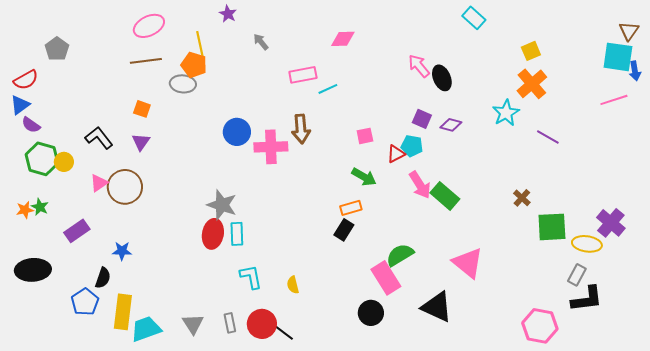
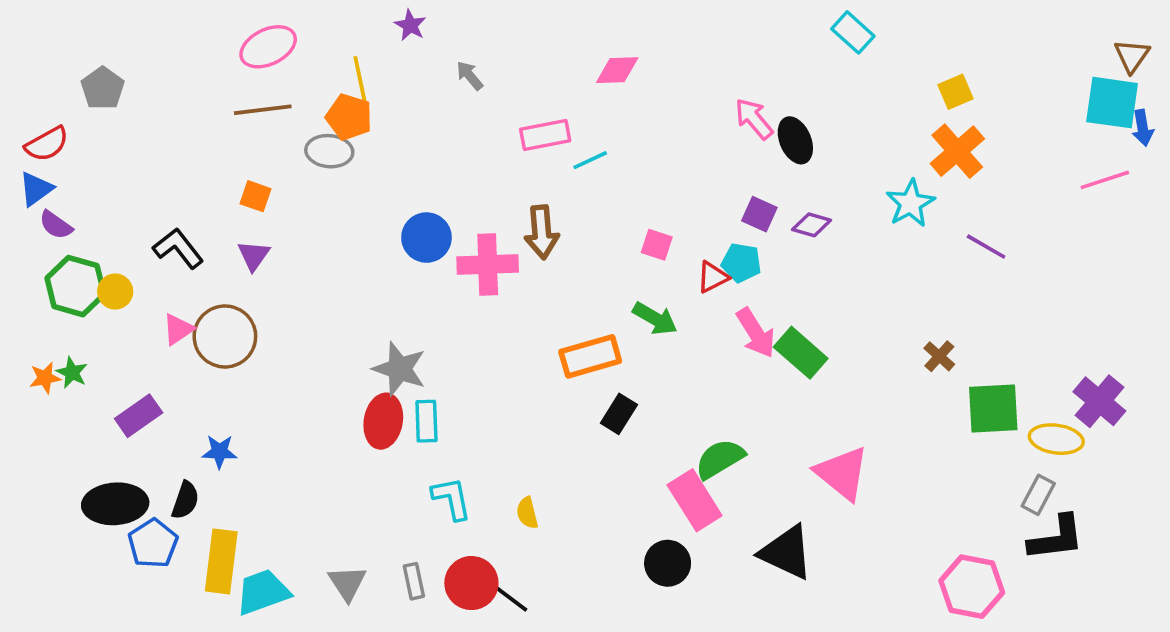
pink square: (365, 136) -> (657, 245), turned 30
orange rectangle: (351, 208) -> (590, 356), moved, size x1.5
black ellipse: (33, 270) -> (115, 504), moved

